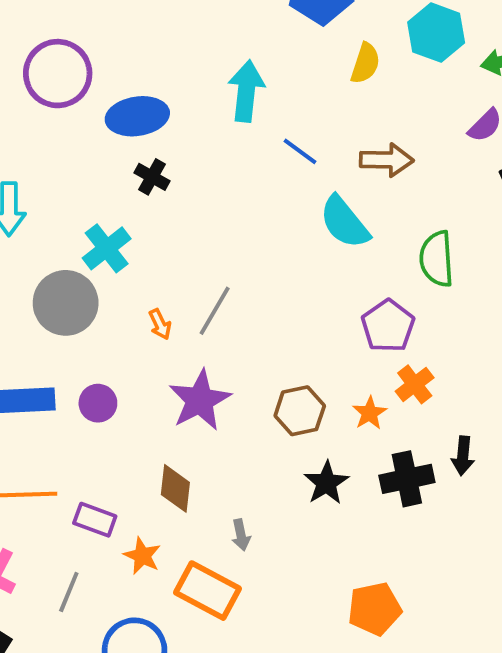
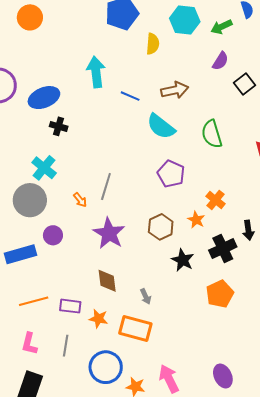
purple pentagon: (388, 326) -> (171, 174), moved
purple circle: (98, 403) -> (53, 235), moved
orange pentagon: (375, 609) -> (220, 294), moved

